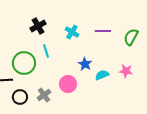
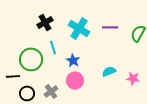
cyan cross: (72, 32) -> (79, 28), size x1.5
blue star: (85, 64) -> (73, 60), moved
pink star: (126, 71) -> (133, 78), moved

